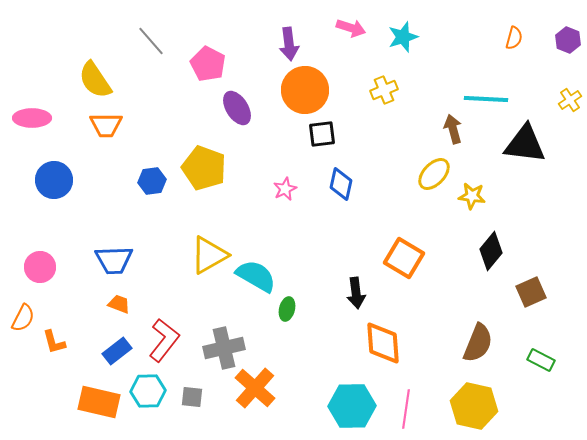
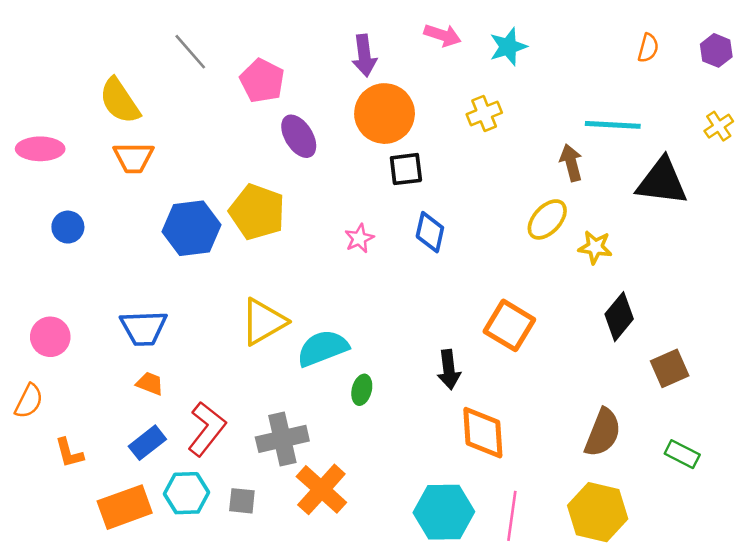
blue circle: (54, 180) -> (68, 227), size x0.7
blue hexagon: (152, 181) -> (192, 228), size x1.6
cyan semicircle: (256, 276) -> (323, 348), turned -51
orange L-shape: (54, 342) -> (69, 453), moved
orange rectangle: (99, 402) -> (125, 507), turned -33

